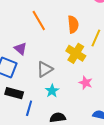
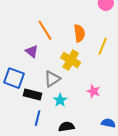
purple triangle: (20, 49) -> (32, 51), moved
yellow cross: (76, 53) -> (71, 60), moved
black rectangle: (14, 93) -> (33, 95), moved

